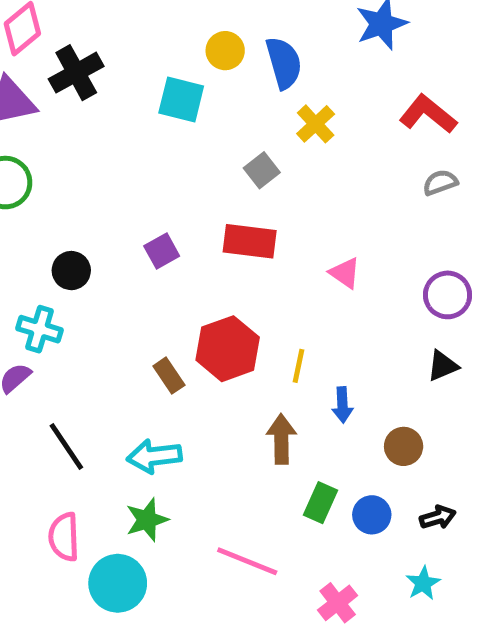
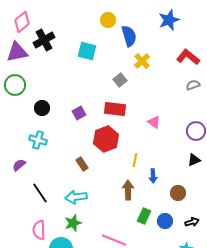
yellow circle: (225, 51) -> (108, 20), moved
black circle: (71, 271) -> (42, 108), moved
cyan cross: (39, 329) -> (38, 140), moved
red hexagon: (228, 349) -> (106, 139), moved

